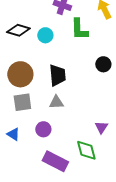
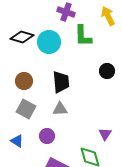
cyan circle: (45, 35) -> (49, 42), size x1.5
brown circle: (20, 74) -> (24, 81), size x0.7
gray square: (22, 102) -> (26, 109), turned 36

